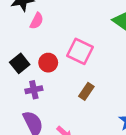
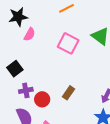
pink square: (80, 51) -> (68, 43), moved
red circle: (48, 63) -> (42, 99), moved

